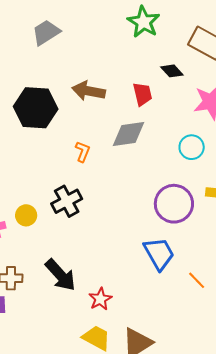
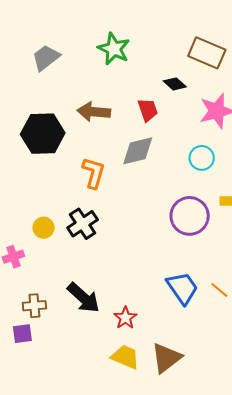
green star: (144, 22) -> (114, 49), moved
orange L-shape: (83, 152) -> (94, 173), size x1.5
yellow circle: (26, 215) -> (44, 228), moved
blue trapezoid: (159, 254) -> (182, 288), moved

